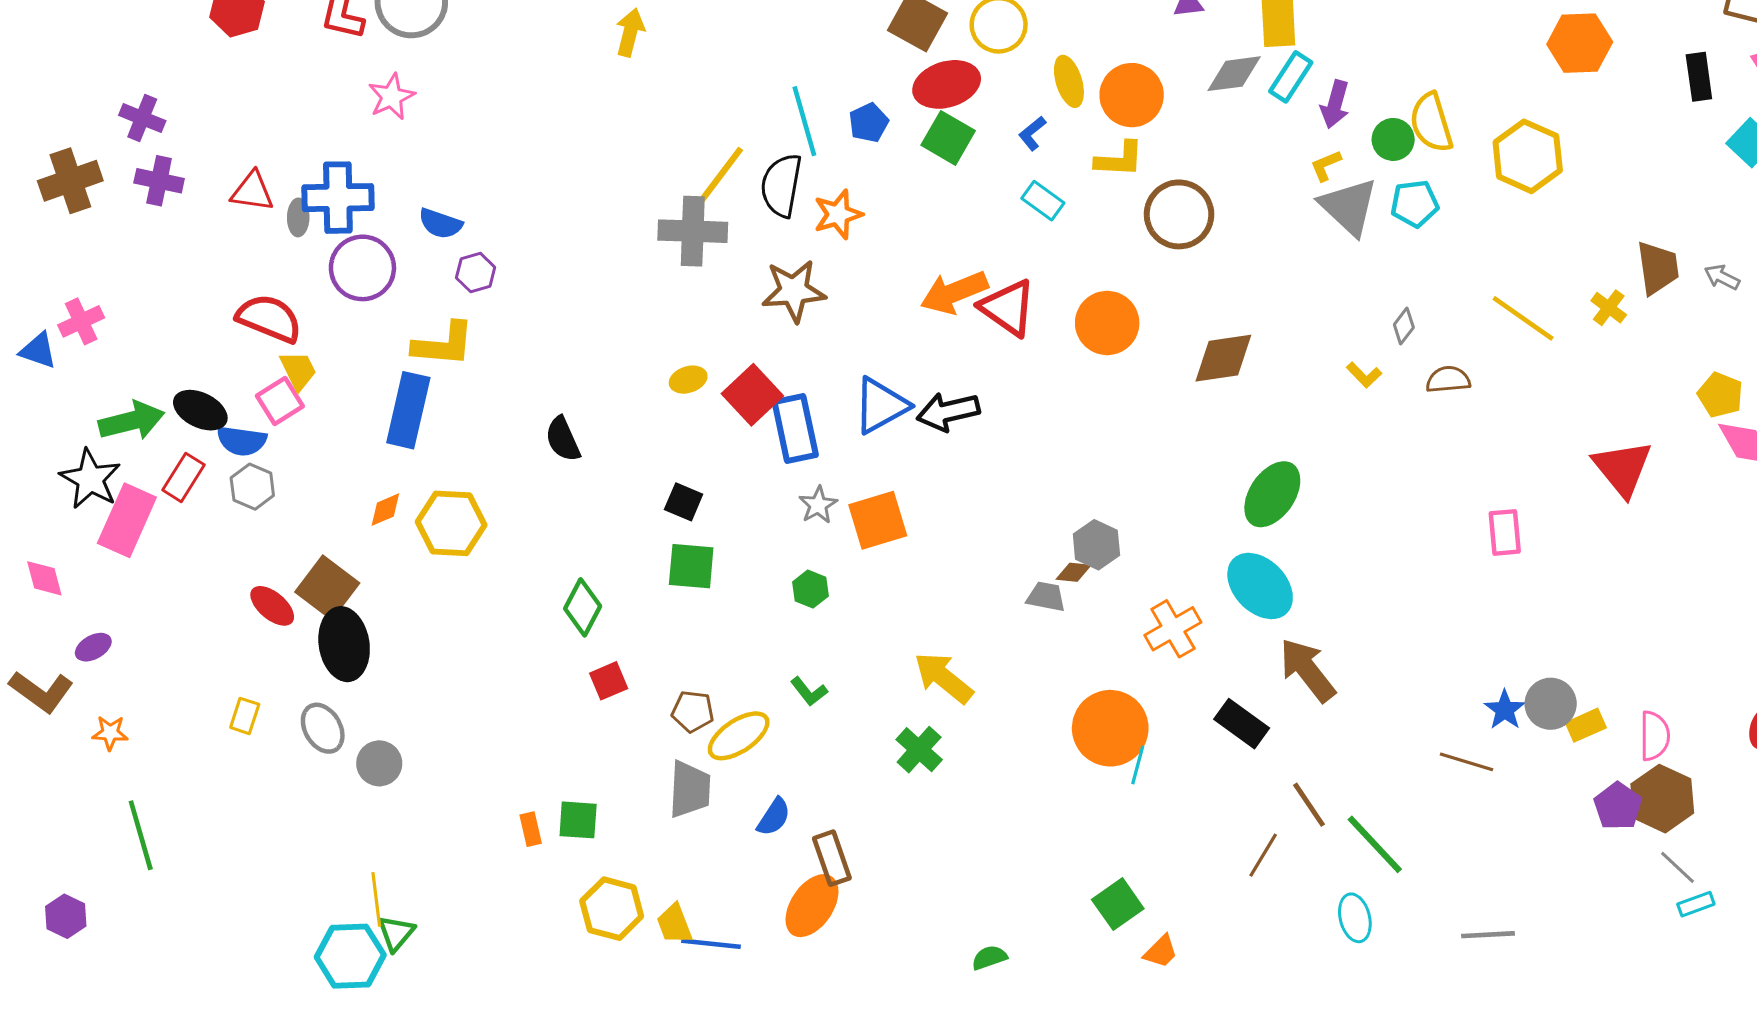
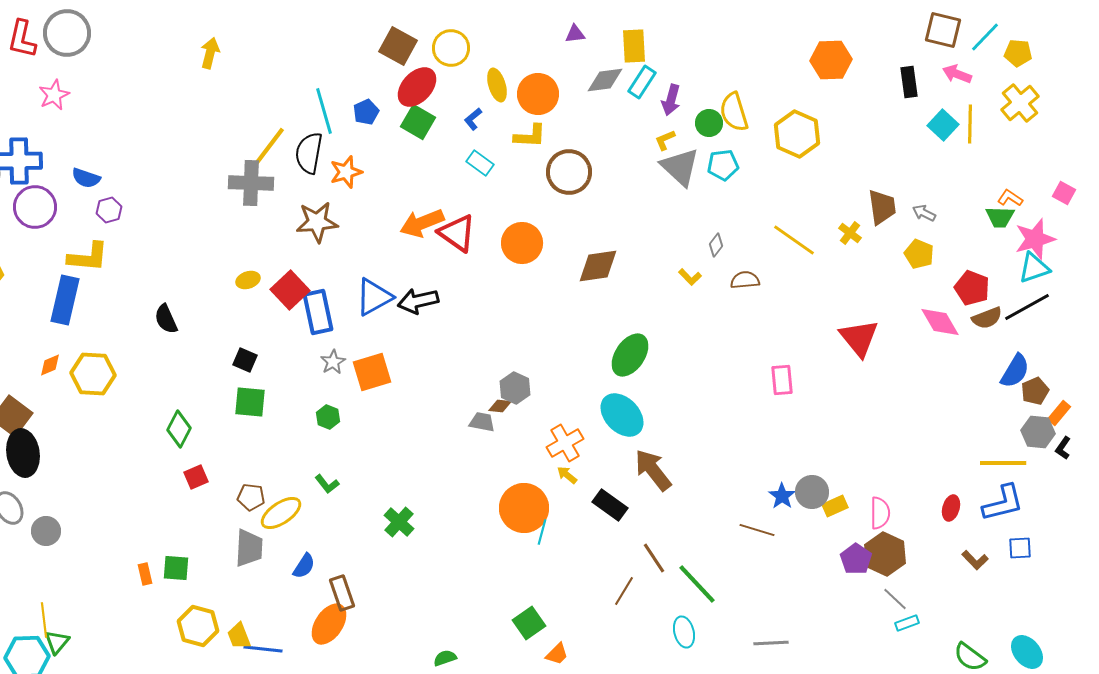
red ellipse: (947, 84) -> (417, 87), turned -30
yellow pentagon: (1720, 395) -> (919, 254), moved
yellow arrow: (944, 678) -> (567, 475), moved, size x0.5

